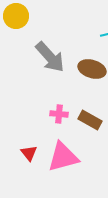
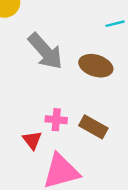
red triangle: (29, 153) -> (32, 140), moved

